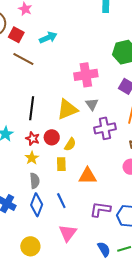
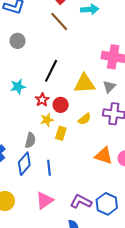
yellow semicircle: (70, 144) -> (85, 119), moved
yellow star: (32, 158) -> (47, 120), moved
orange triangle: (88, 176) -> (104, 156), moved
purple L-shape: (100, 209) -> (81, 202), moved

